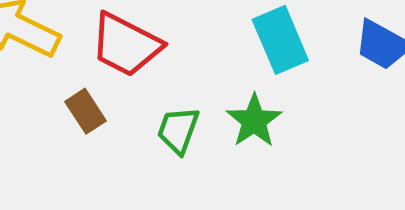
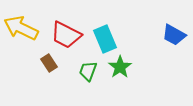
cyan rectangle: (280, 40) -> (105, 39), moved

